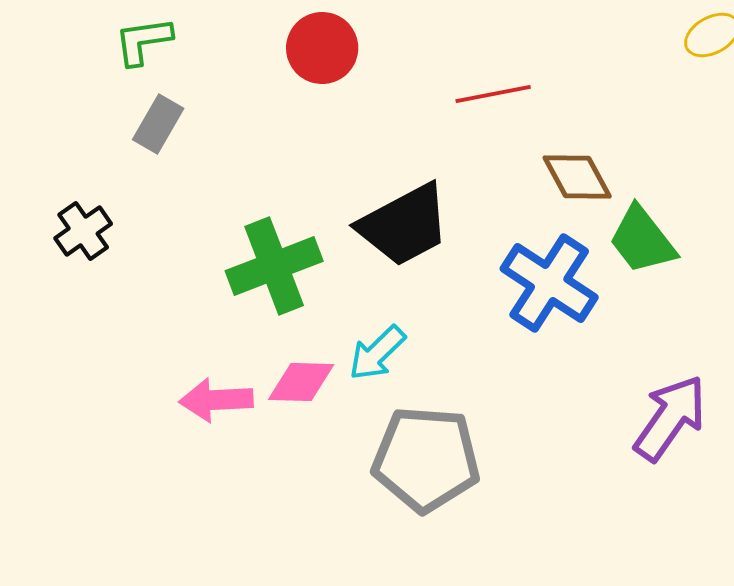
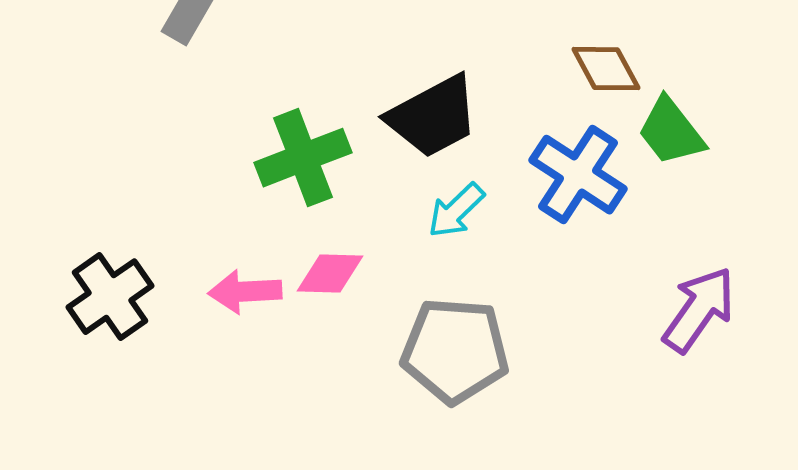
black cross: (83, 231) -> (110, 297), moved, size x1.5
cyan arrow: (377, 353) -> (456, 211), moved

